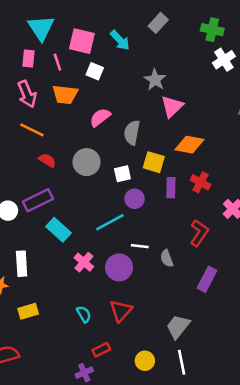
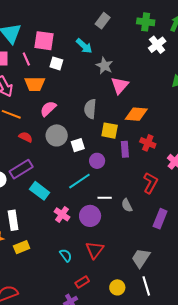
cyan arrow: (120, 40) -> (84, 46), moved
pink semicircle: (100, 117) -> (48, 109), moved
white square: (122, 174) -> (78, 145), moved
yellow rectangle: (28, 311) -> (22, 247), moved

